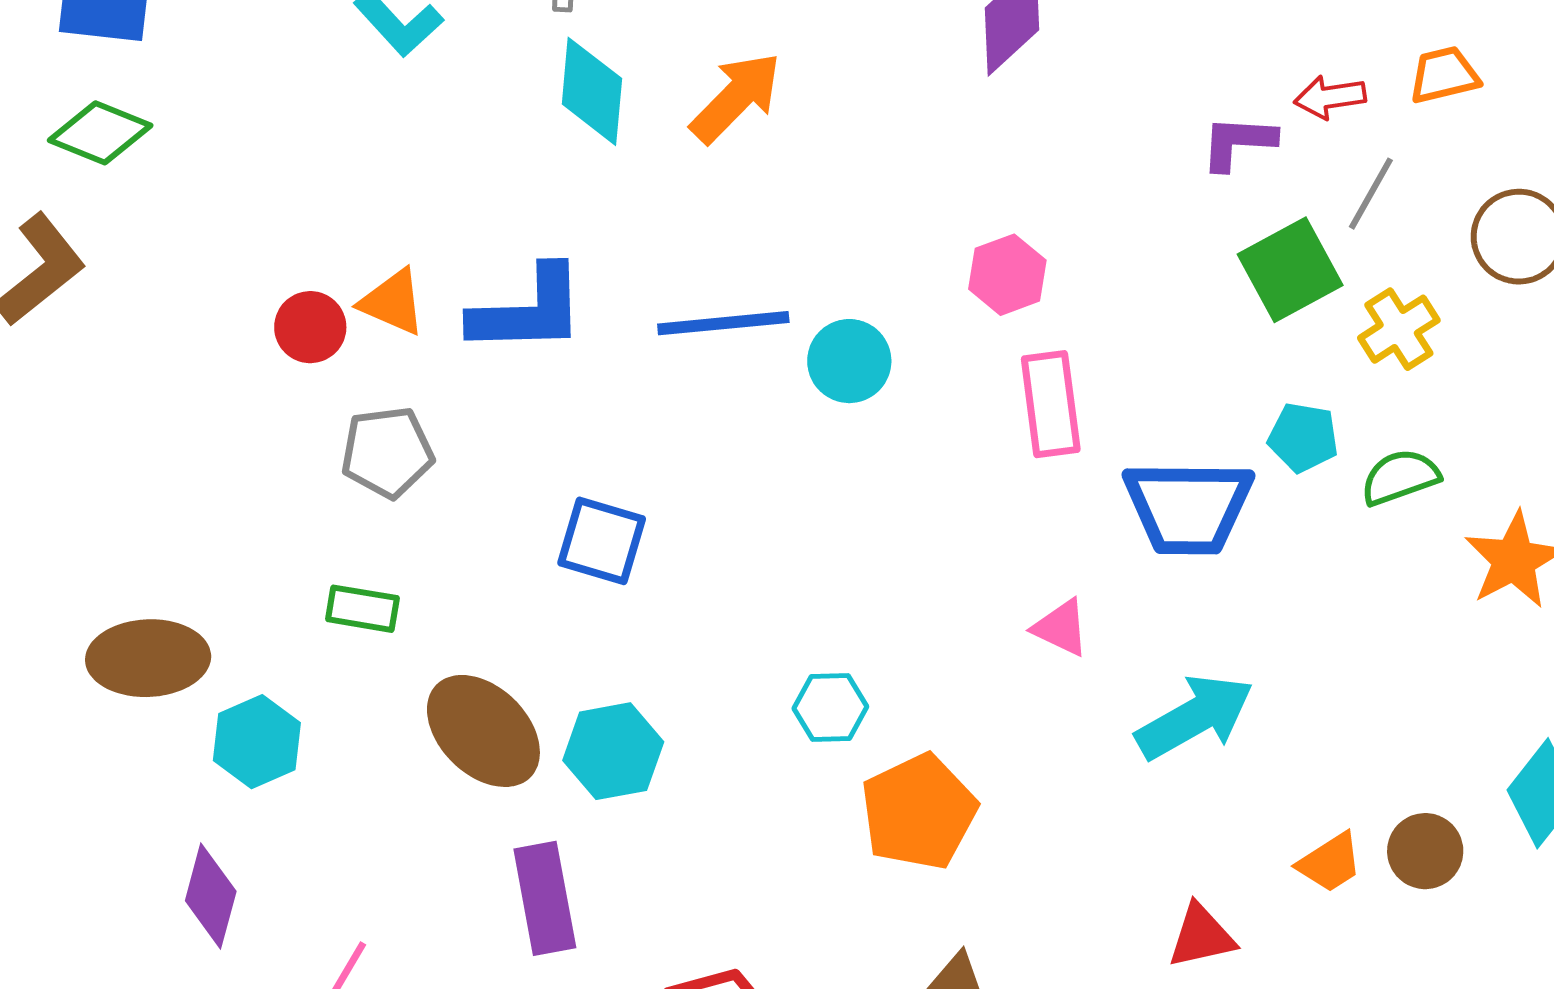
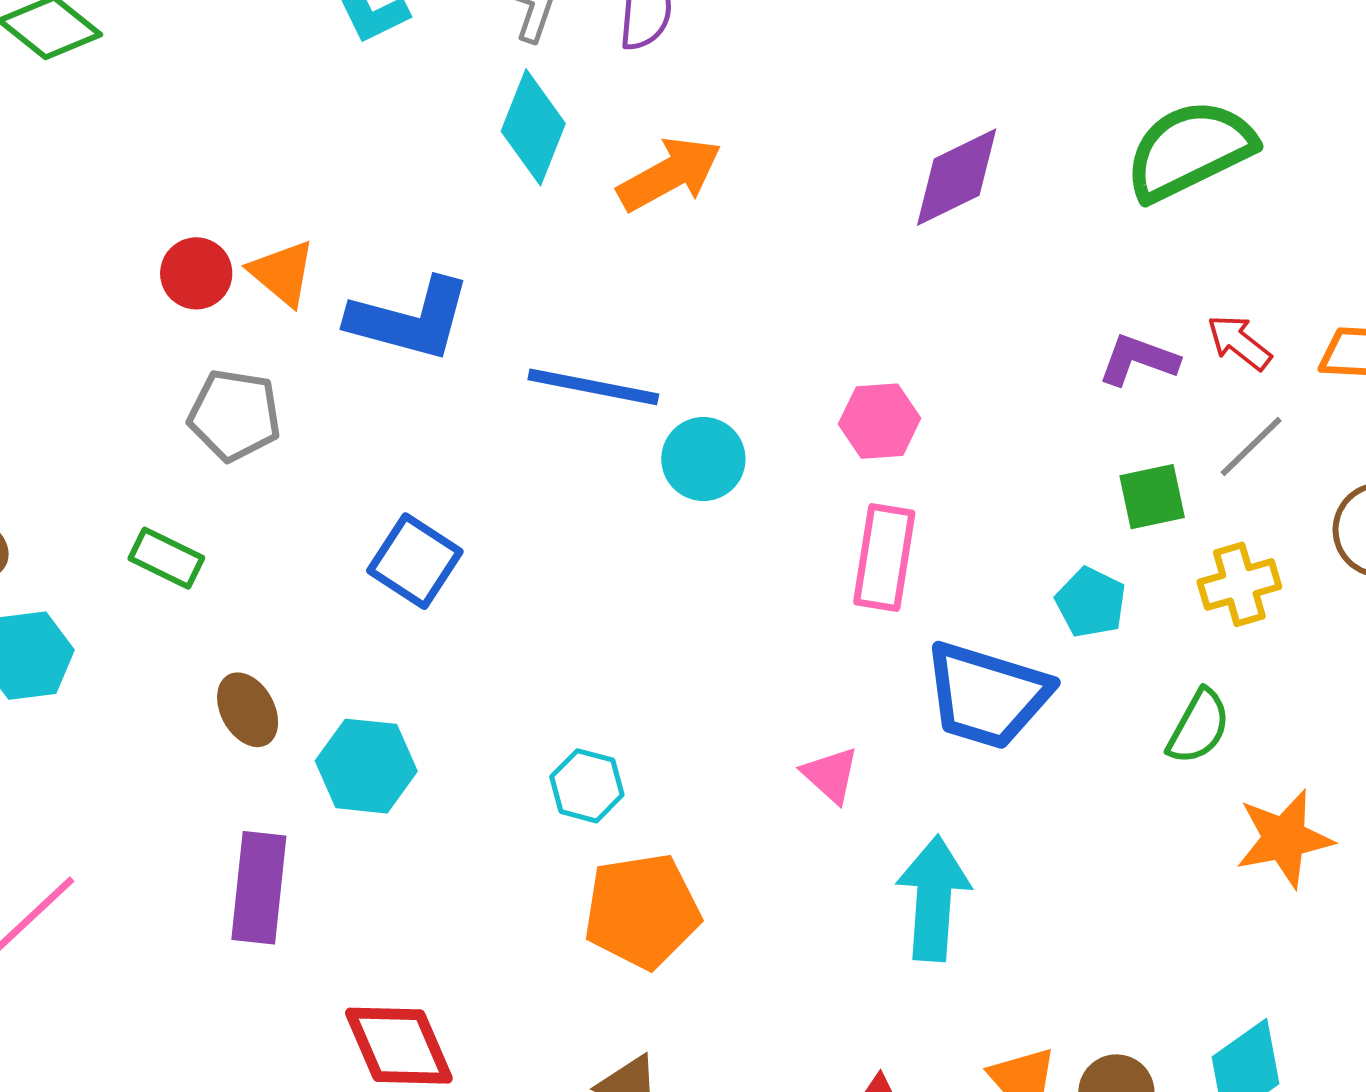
red arrow: (1330, 97) -> (1239, 342), turned 30
green square: (1290, 270) -> (1152, 497), size x0.7
cyan pentagon: (1303, 437) -> (1091, 602), moved
green semicircle: (1400, 477) -> (1199, 727), turned 122
cyan arrow: (1195, 717) -> (934, 898), turned -73
brown ellipse: (483, 731) -> (248, 710), size x0.6

